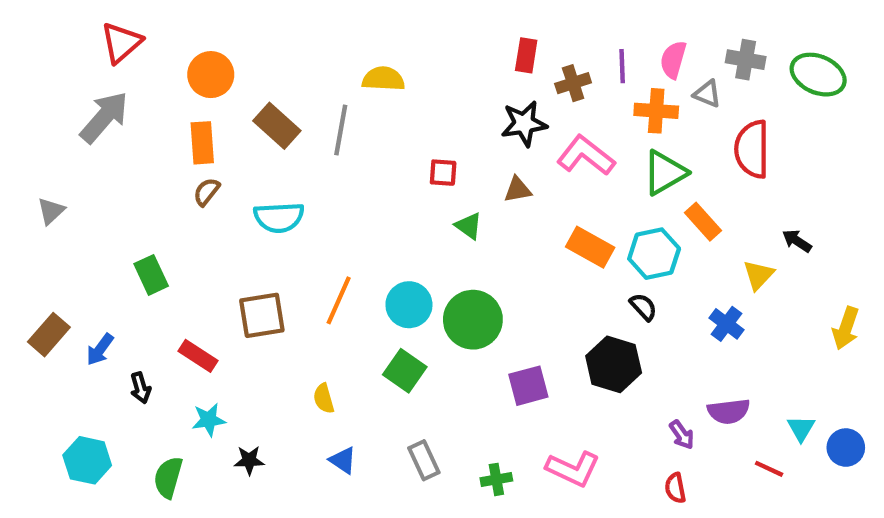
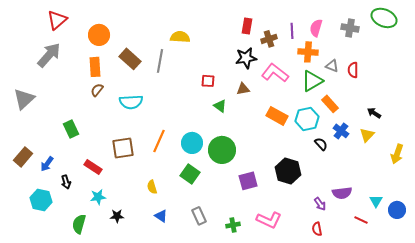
green ellipse: (818, 75) -> (384, 18), moved
gray triangle: (707, 94) -> (332, 66), moved
red semicircle: (752, 149) -> (353, 70), size x0.6
gray triangle: (51, 211) -> (24, 99), size x1.6
yellow triangle: (758, 275) -> (367, 135), moved
black semicircle: (643, 307) -> (321, 144), moved
blue cross: (726, 324) -> (341, 131), moved
cyan hexagon: (87, 460) -> (41, 200), moved

